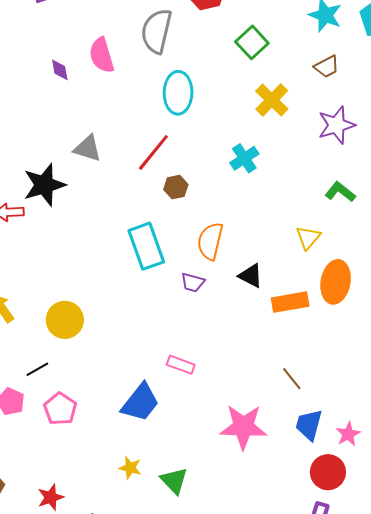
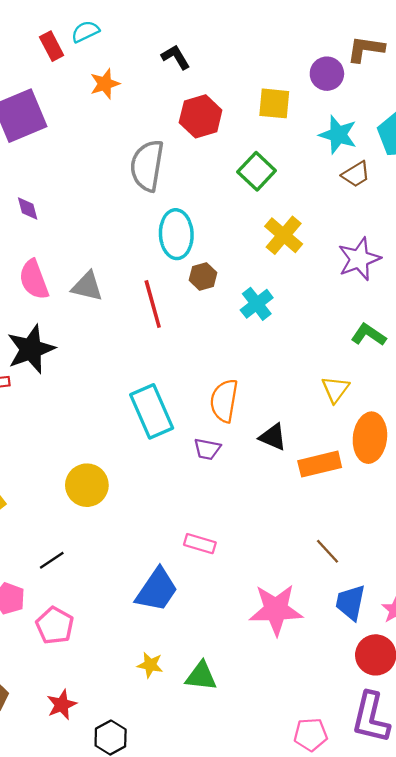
pink semicircle: (102, 55) -> (34, 280), moved
brown trapezoid: (327, 67) -> (356, 174), moved
purple diamond: (60, 70) -> (28, 208), moved
gray triangle: (87, 148) -> (87, 286), moved
red line: (153, 152) -> (153, 304), turned -51
brown hexagon: (176, 187) -> (203, 276), moved
yellow circle: (65, 320) -> (87, 485), moved
black line: (37, 369) -> (52, 560), moved
pink pentagon: (60, 409) -> (55, 626), moved
green triangle: (174, 481) -> (201, 676), turned -36

